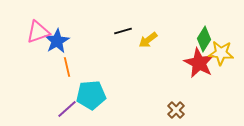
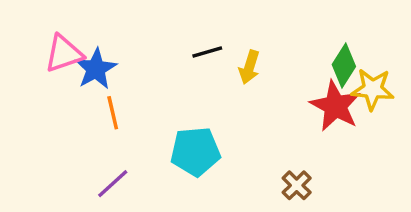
yellow arrow: (148, 40) -> (249, 67), turned -36
cyan pentagon: (91, 95) -> (195, 152), moved

